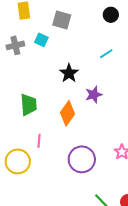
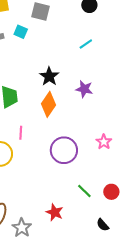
black star: (69, 73) -> (49, 76), moved
purple star: (94, 95) -> (84, 89), moved, turned 30

